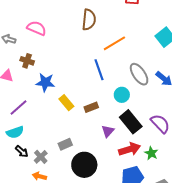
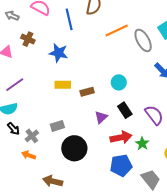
blue line: (99, 70) -> (69, 19), moved
gray ellipse: (139, 74) -> (143, 40), moved
blue star: (45, 82) -> (59, 53), moved
yellow rectangle: (66, 103) -> (63, 85), turned -56
black rectangle: (131, 122) -> (125, 110), size x0.7

